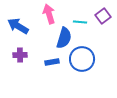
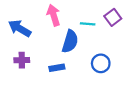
blue circle: (82, 59) -> (101, 63), moved, size x0.7

